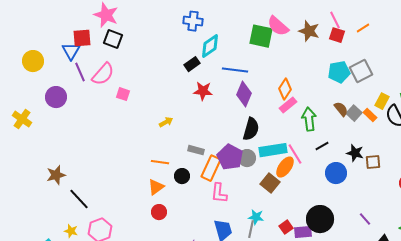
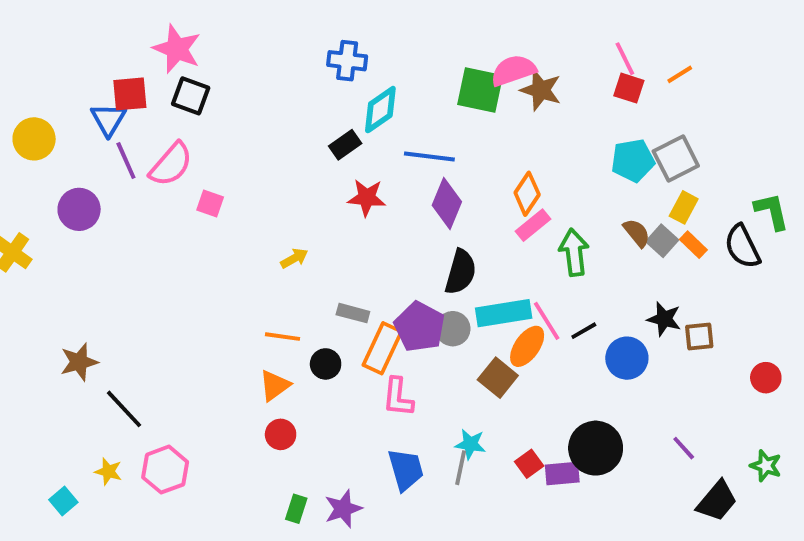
pink semicircle: (278, 26) -> (513, 70), turned 120
brown star: (309, 31) -> (541, 90), moved
yellow rectangle: (382, 101) -> (684, 207), moved
black line: (322, 146) -> (584, 331), moved

